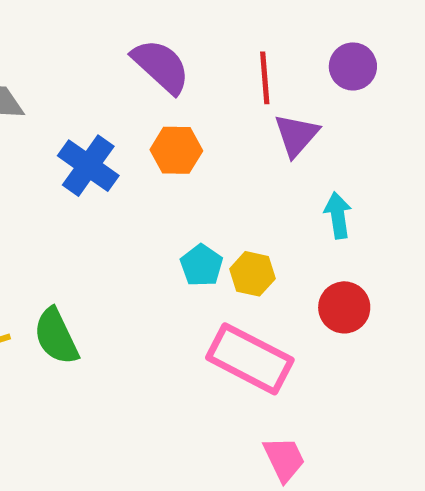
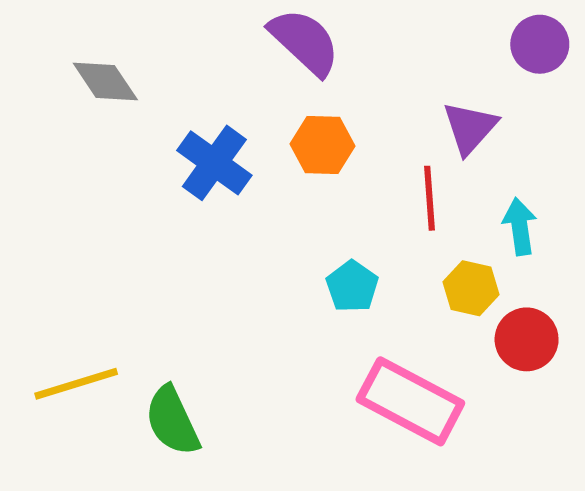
red line: (265, 78) -> (430, 198), moved
yellow hexagon: (252, 274) -> (471, 288), moved
green semicircle: (56, 336) -> (172, 421), moved

